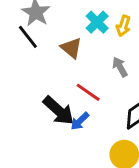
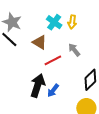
red line: (88, 92) -> (53, 60), moved, turned -54
black arrow: (59, 110) -> (38, 86), turned -105

